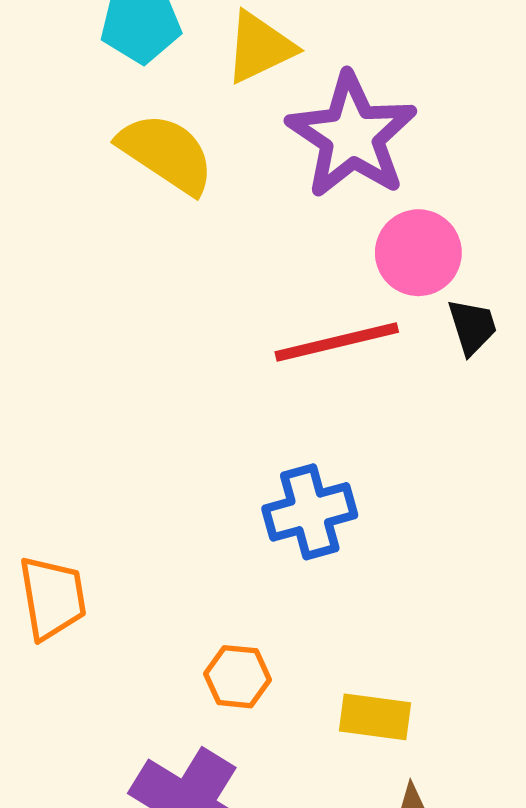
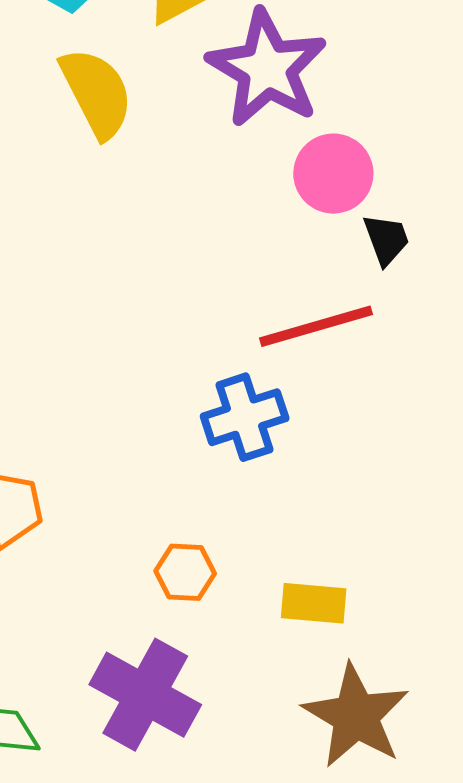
yellow semicircle: (166, 153) -> (97, 93), turned 32
red line: (337, 342) -> (316, 326), moved

